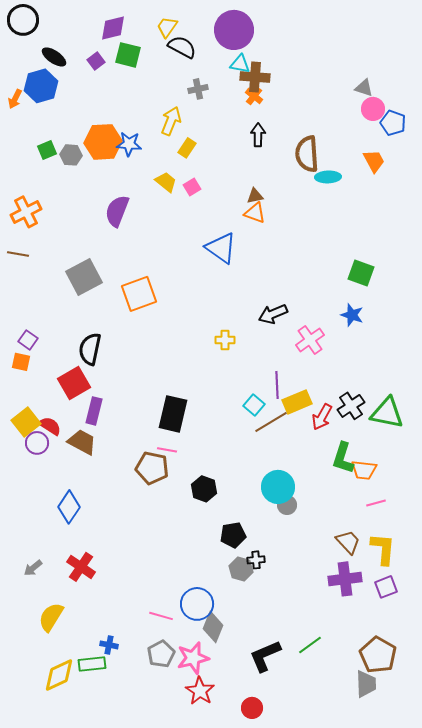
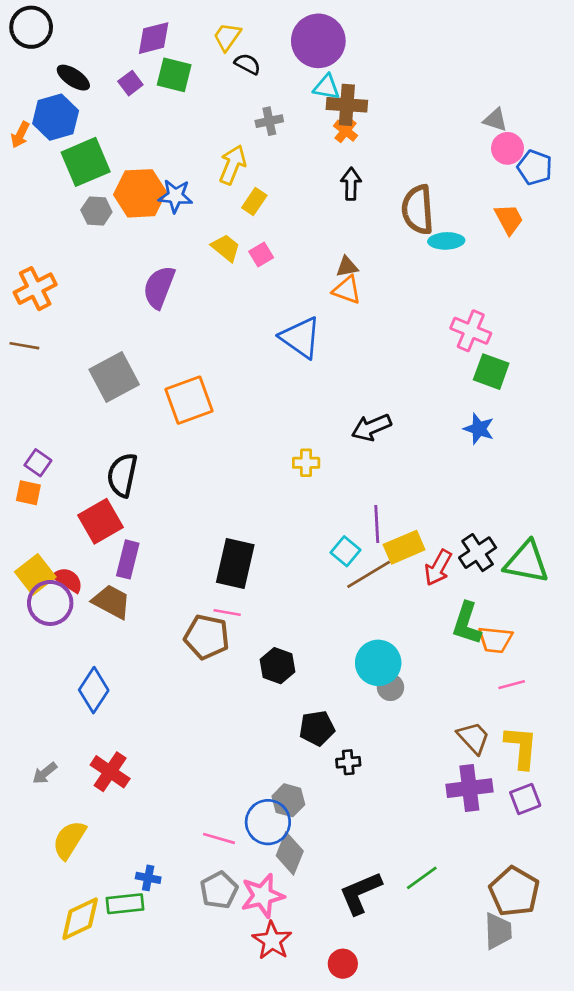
black semicircle: (182, 47) -> (248, 64), size x0.7
green square: (47, 150) -> (86, 162), moved, size x1.8
pink cross: (310, 340) -> (471, 331), moved, turned -32
purple circle: (37, 443) -> (50, 603), size x1.4
gray hexagon: (241, 569) -> (288, 800), moved

